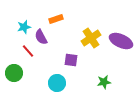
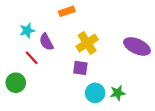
orange rectangle: (56, 19) -> (67, 11), moved
yellow cross: (91, 38) -> (87, 43), moved
cyan circle: (57, 83) -> (95, 93), moved

